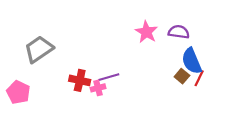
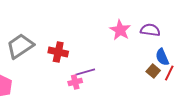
blue semicircle: (192, 61) -> (162, 57), size x0.7
red cross: (80, 80) -> (58, 52), moved

